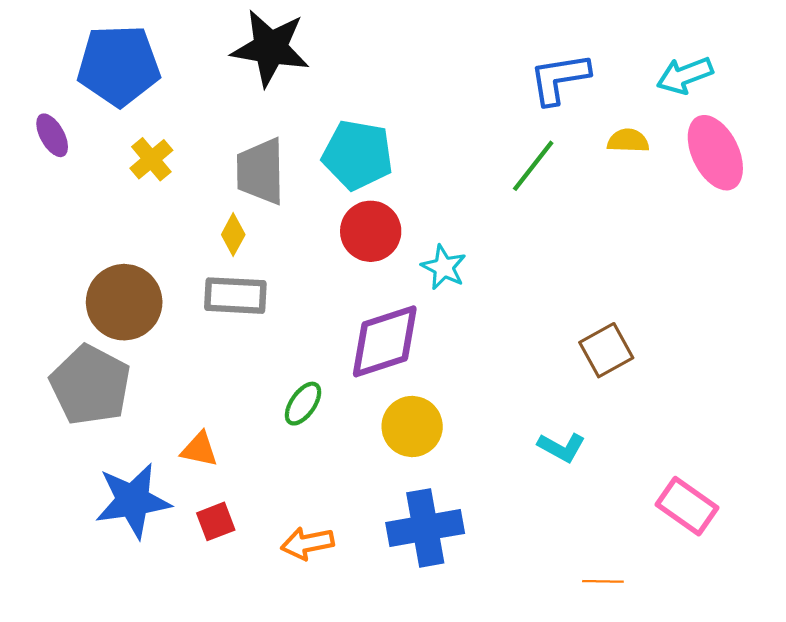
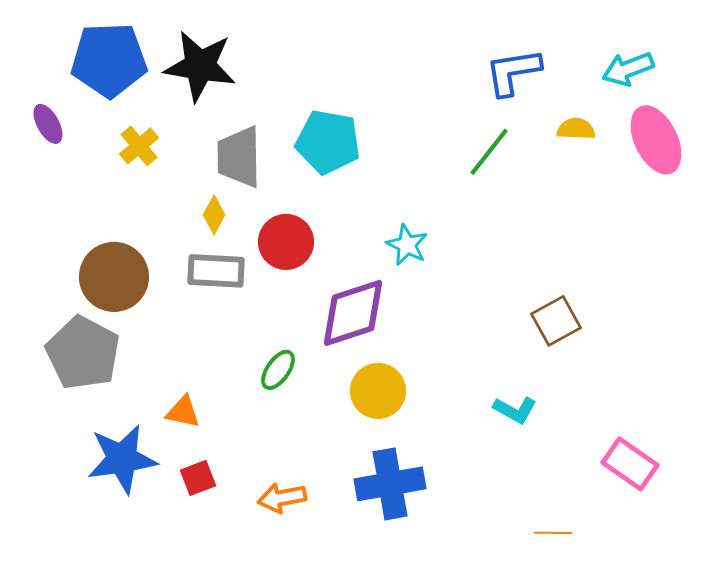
black star: (270, 48) -> (200, 66), moved
red circle: (371, 231) -> (286, 242), moved

